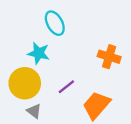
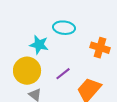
cyan ellipse: (55, 23) -> (64, 28), moved, turned -55

